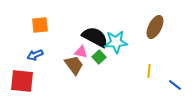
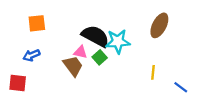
red square: (22, 81) -> (18, 83), size x0.7

